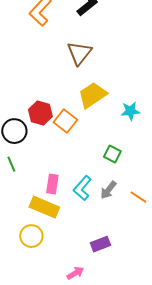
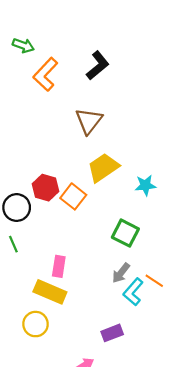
green square: (112, 154) -> (125, 233), size x1.4
cyan L-shape: (82, 188) -> (133, 292), moved

